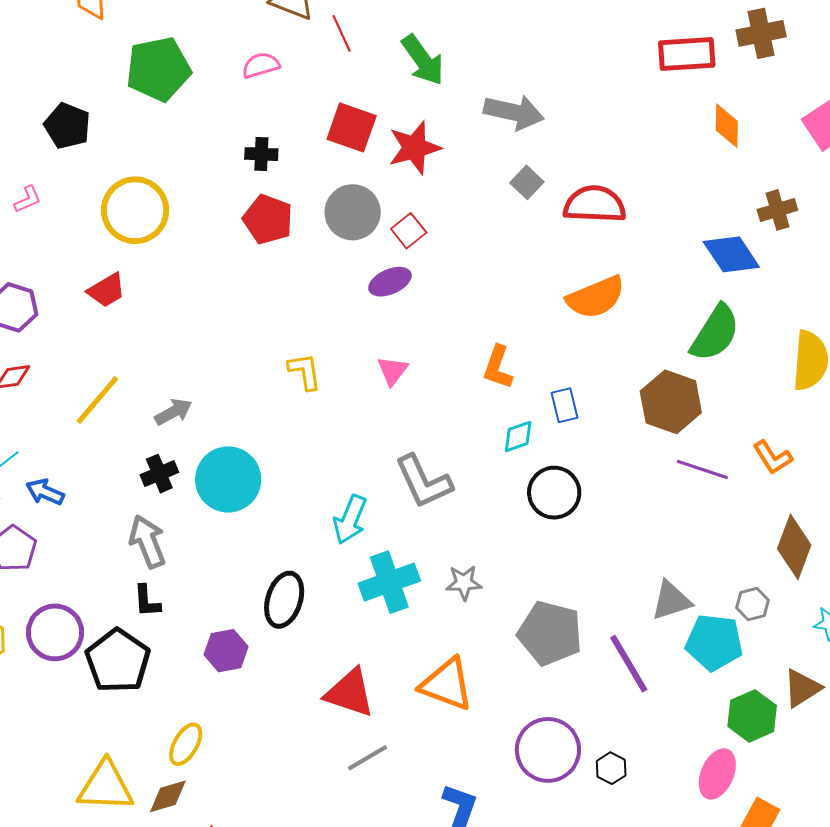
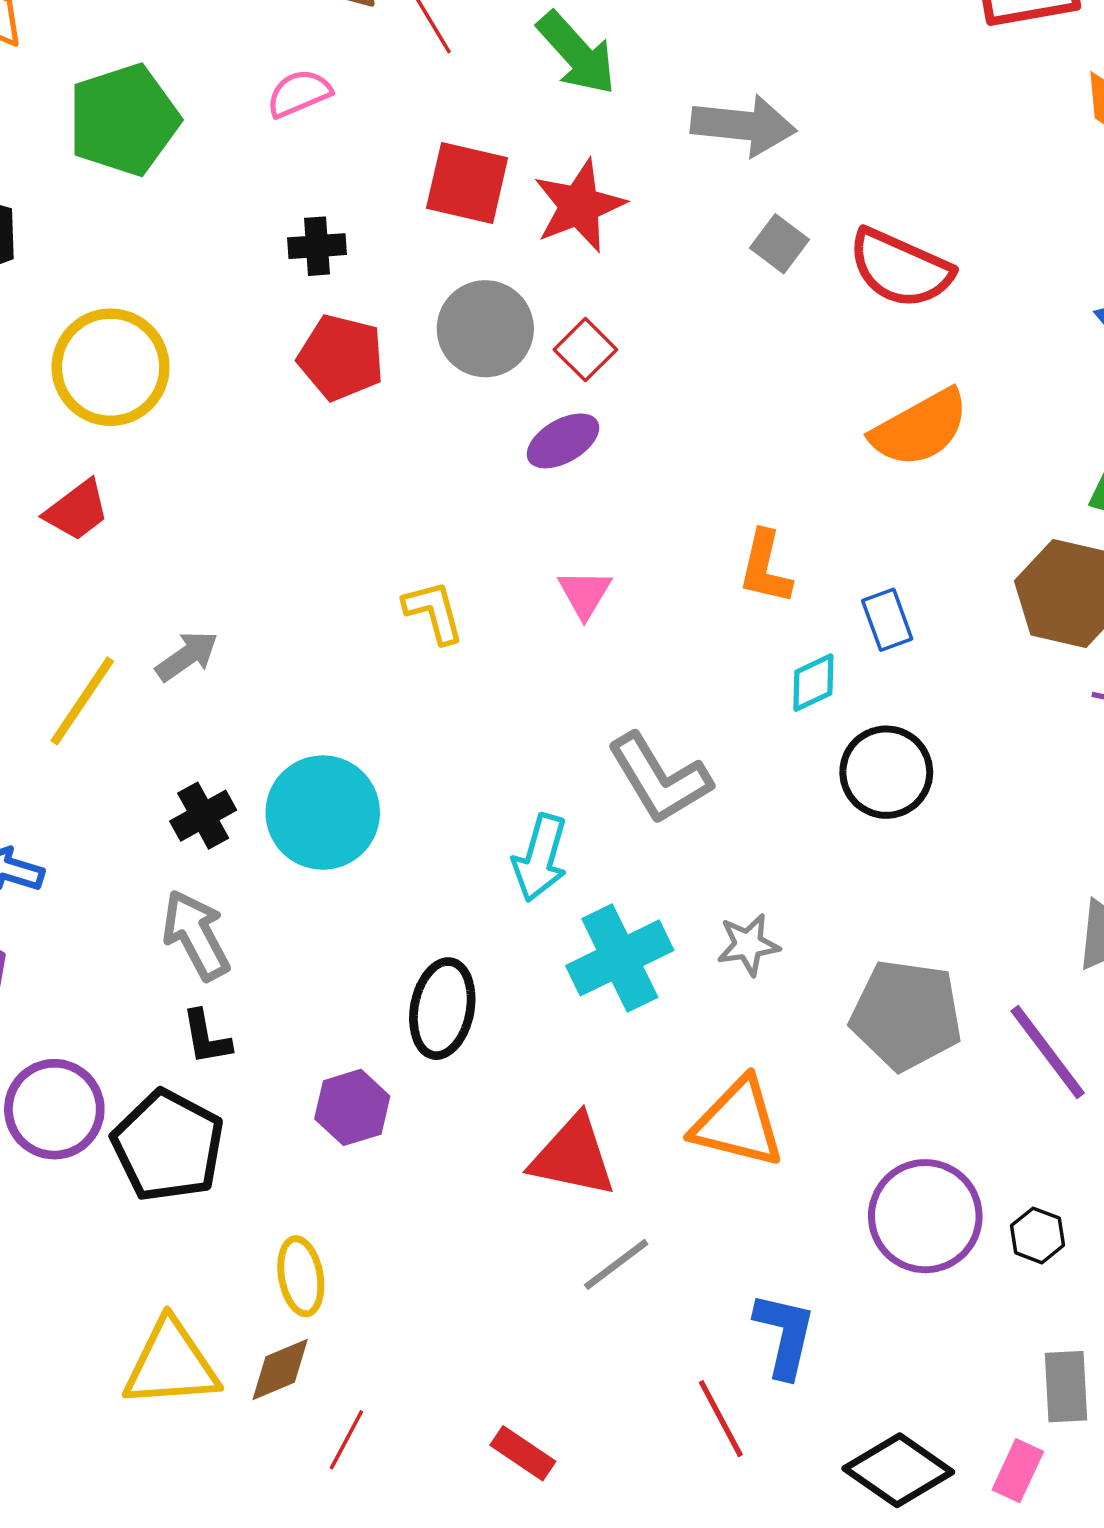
red semicircle: (595, 204) -> (900, 268), turned -152
gray arrow: (173, 412) -> (187, 656), moved
yellow ellipse: (186, 744) -> (301, 1276), turned -33

